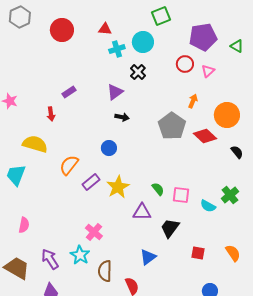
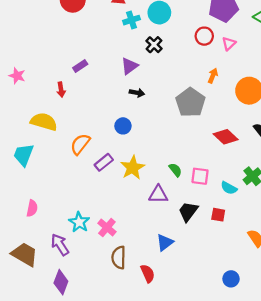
red diamond: (205, 136) -> (226, 137), moved
pink cross: (94, 232) -> (107, 228), moved
red square: (198, 253) -> (218, 215), moved
cyan star: (80, 255) -> (79, 222), moved

